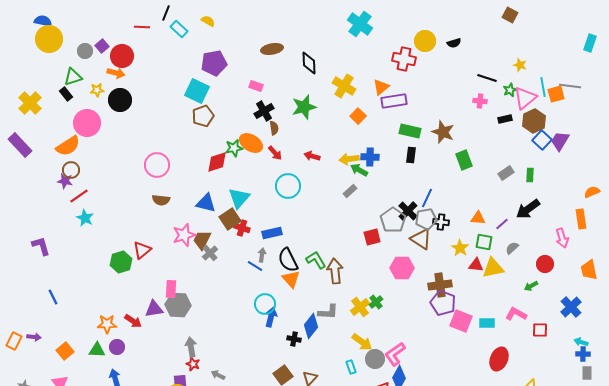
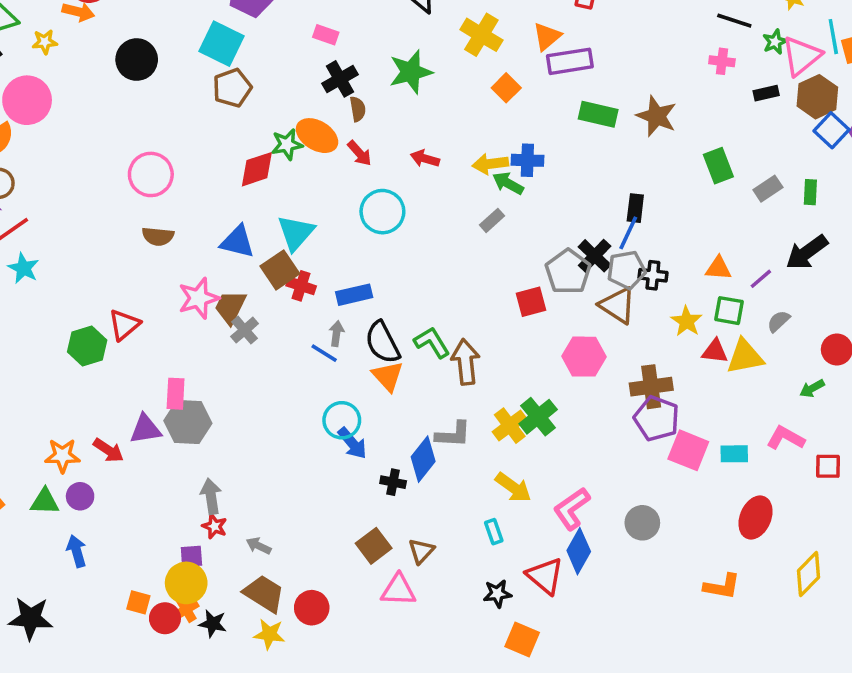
black circle: (120, 100) -> (137, 60), moved
black rectangle: (411, 155) -> (635, 208), moved
green rectangle: (464, 160) -> (718, 166), moved
green cross: (376, 302) -> (538, 417), size x1.5
blue arrow: (271, 317) -> (352, 443), turned 126
gray circle: (375, 359) -> (642, 523), moved

